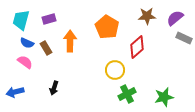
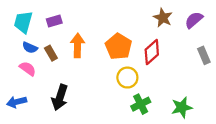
brown star: (147, 16) -> (163, 18), turned 30
orange pentagon: (107, 27) -> (119, 46), moved
gray rectangle: (184, 38) -> (204, 55), moved, turned 42
black arrow: (54, 88) -> (60, 97), size x1.6

